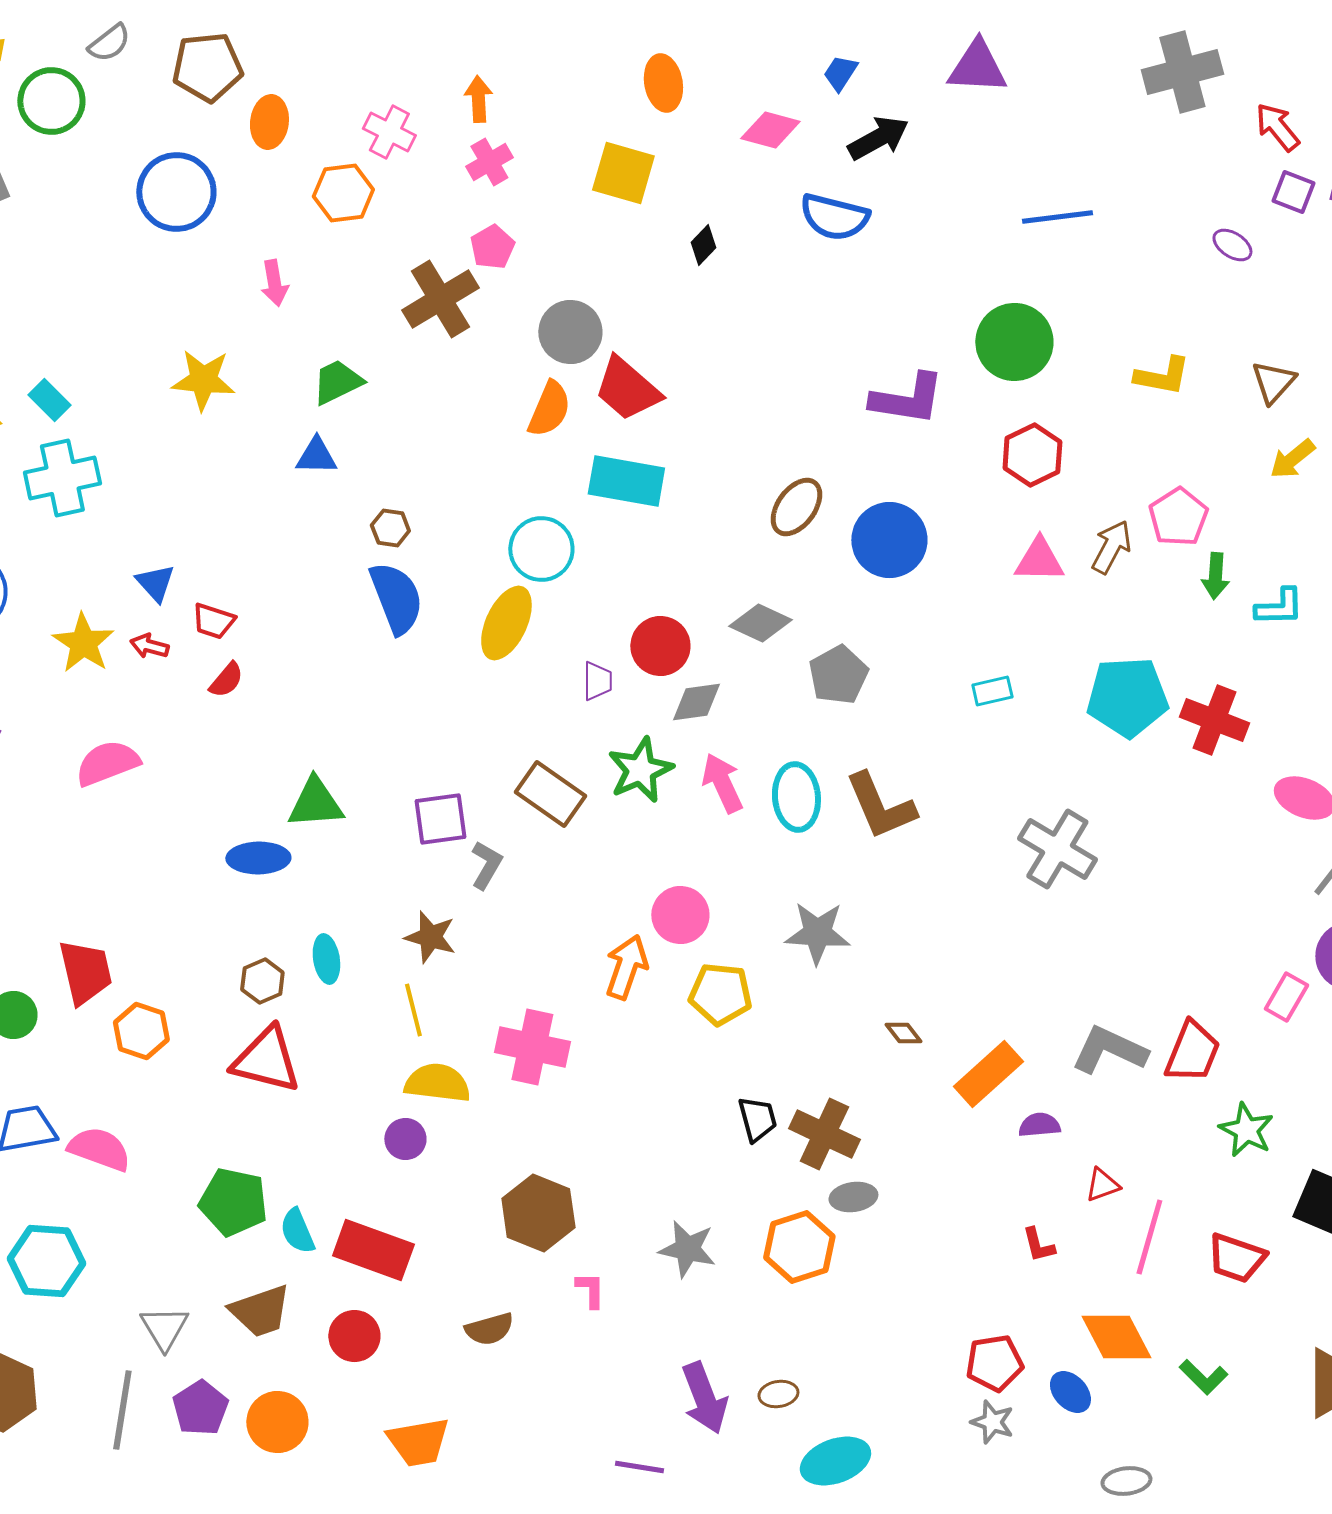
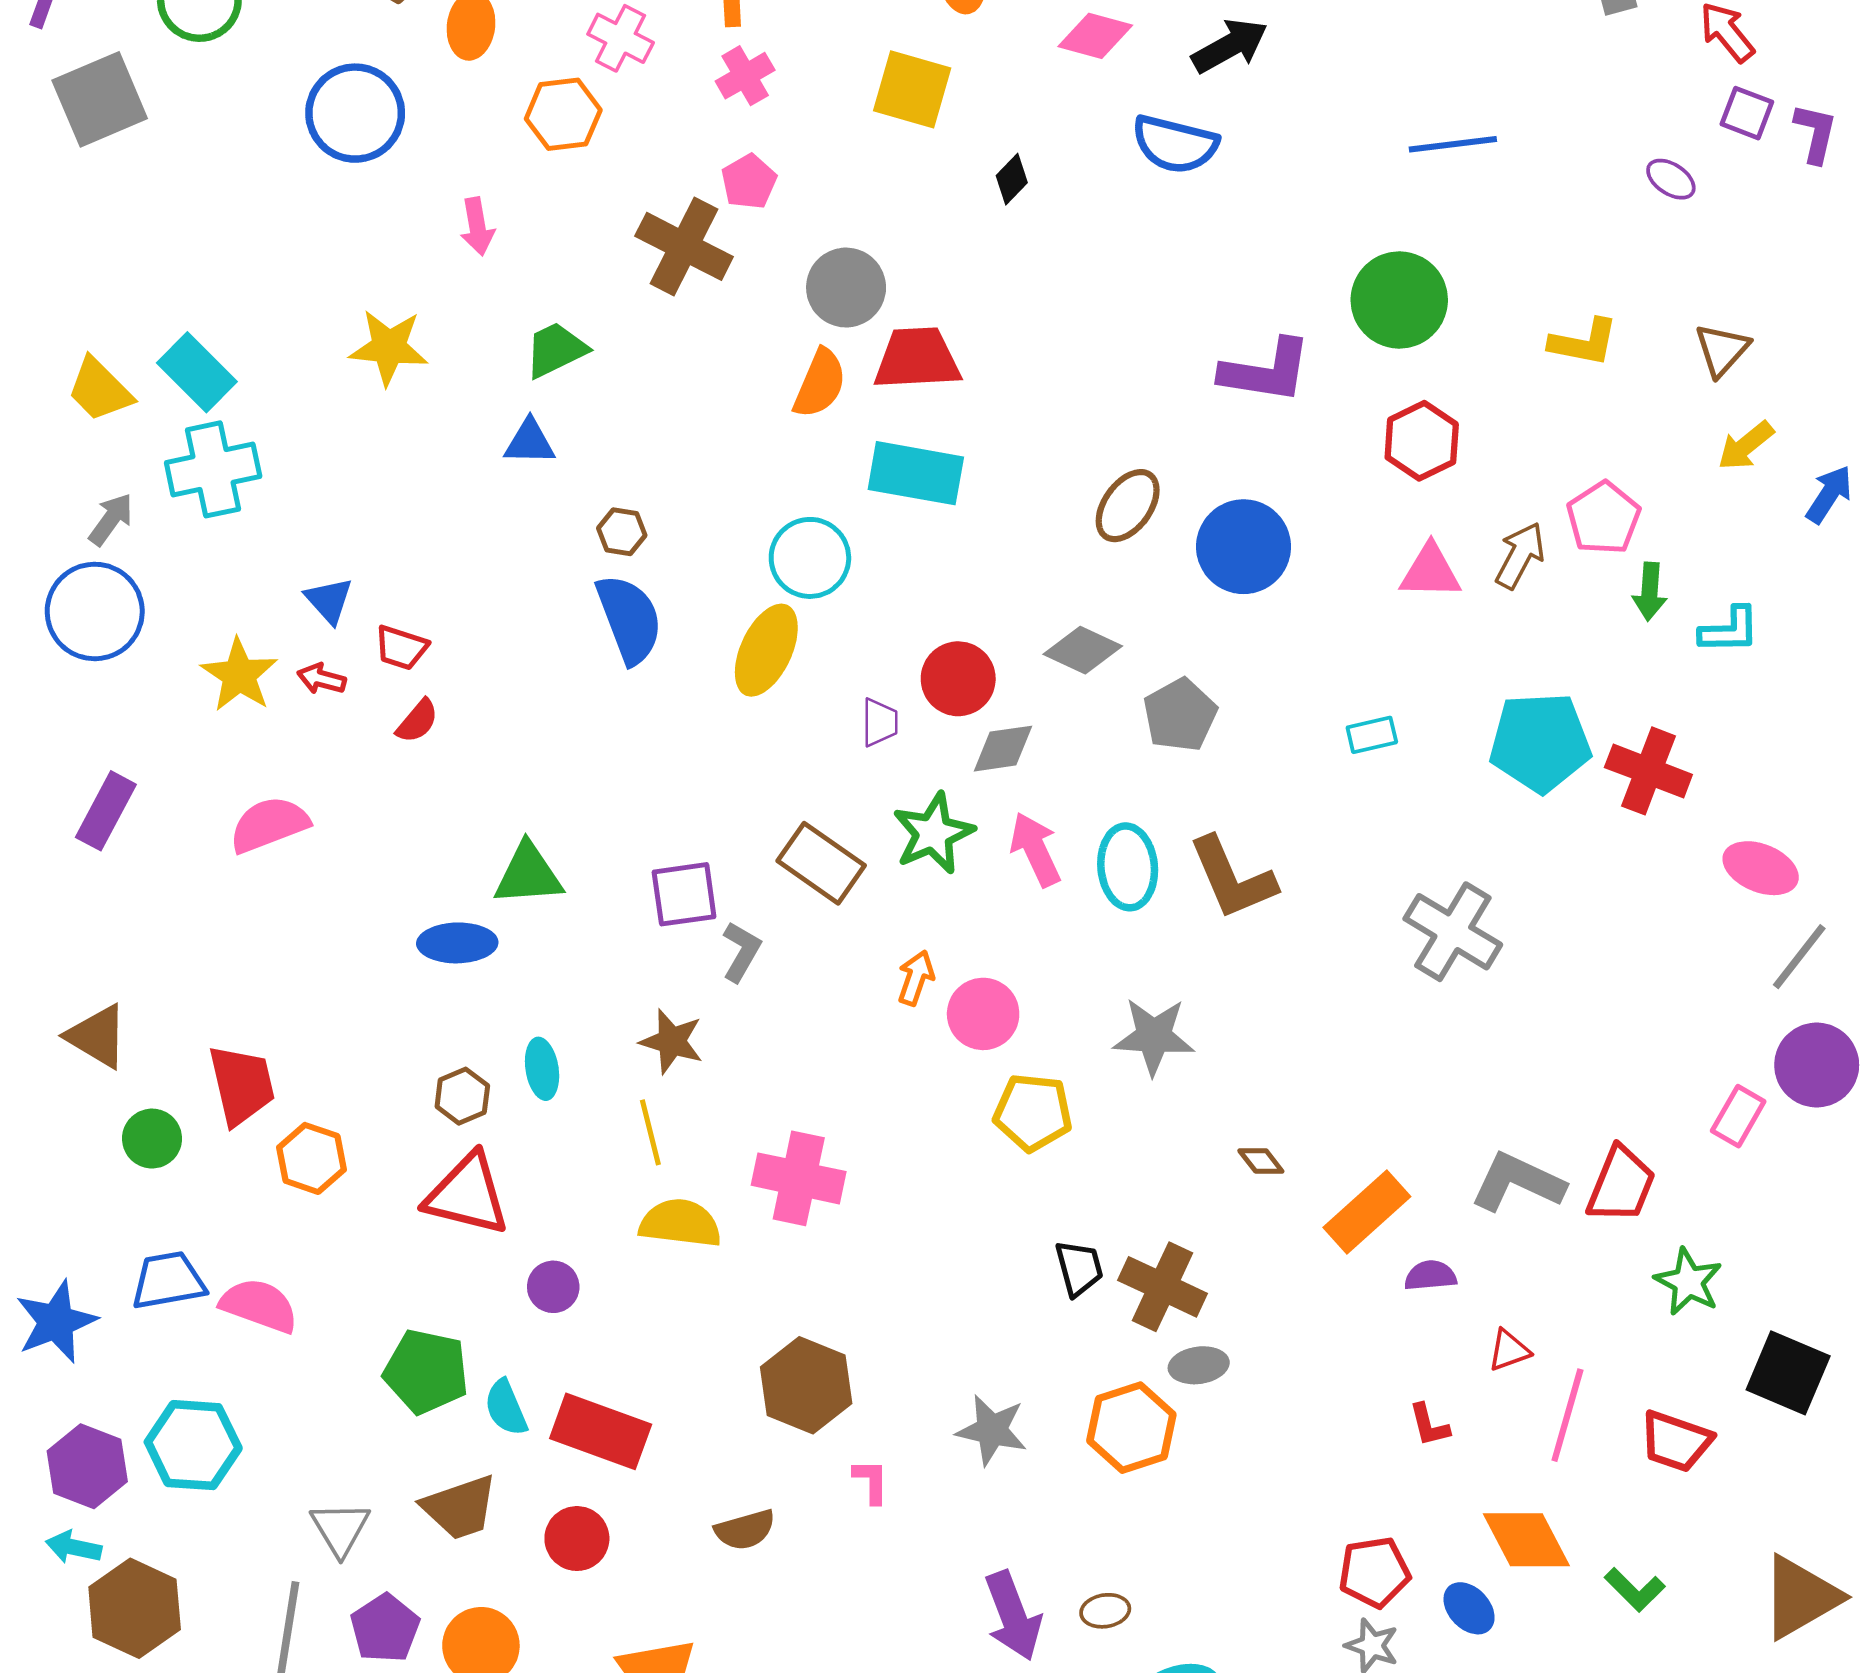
brown cross: (440, 299) -> (684, 246), turned -32
red trapezoid: (627, 389) -> (917, 359), turned 136
cyan rectangle: (49, 400) -> (197, 372), size x1.5
orange arrow: (626, 967) -> (916, 978), moved, size x0.7
purple circle: (405, 1139) -> (553, 1287), moved

